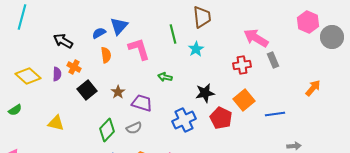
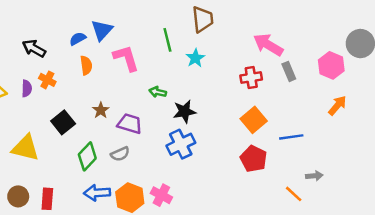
pink hexagon: (308, 22) -> (331, 65), moved
black square: (87, 90) -> (63, 122), moved
black star: (205, 93) -> (184, 111), moved
red pentagon: (221, 118) -> (254, 159), moved
yellow triangle: (56, 123) -> (25, 148), size x1.4

